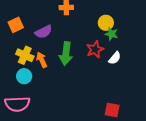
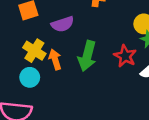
red star: (95, 49) -> (125, 56), turned -30

